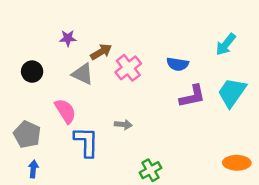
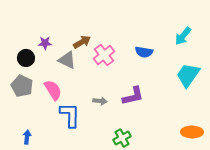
purple star: (68, 38) -> (45, 43), moved
purple L-shape: (192, 96) -> (133, 96), moved
gray pentagon: (27, 134) -> (22, 86), moved

